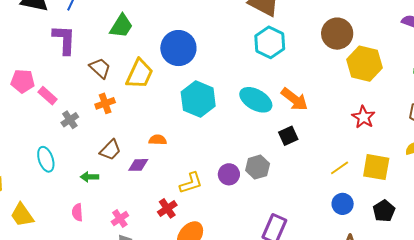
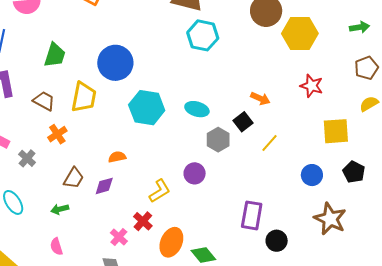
orange arrow: (294, 99) -> (260, 99), moved, size x0.7
cyan ellipse: (256, 100) -> (197, 109), moved, size x0.7
gray hexagon: (258, 167) -> (218, 140), moved
yellow line: (340, 168) -> (270, 143), moved
pink cross: (120, 219) -> (119, 237), moved

